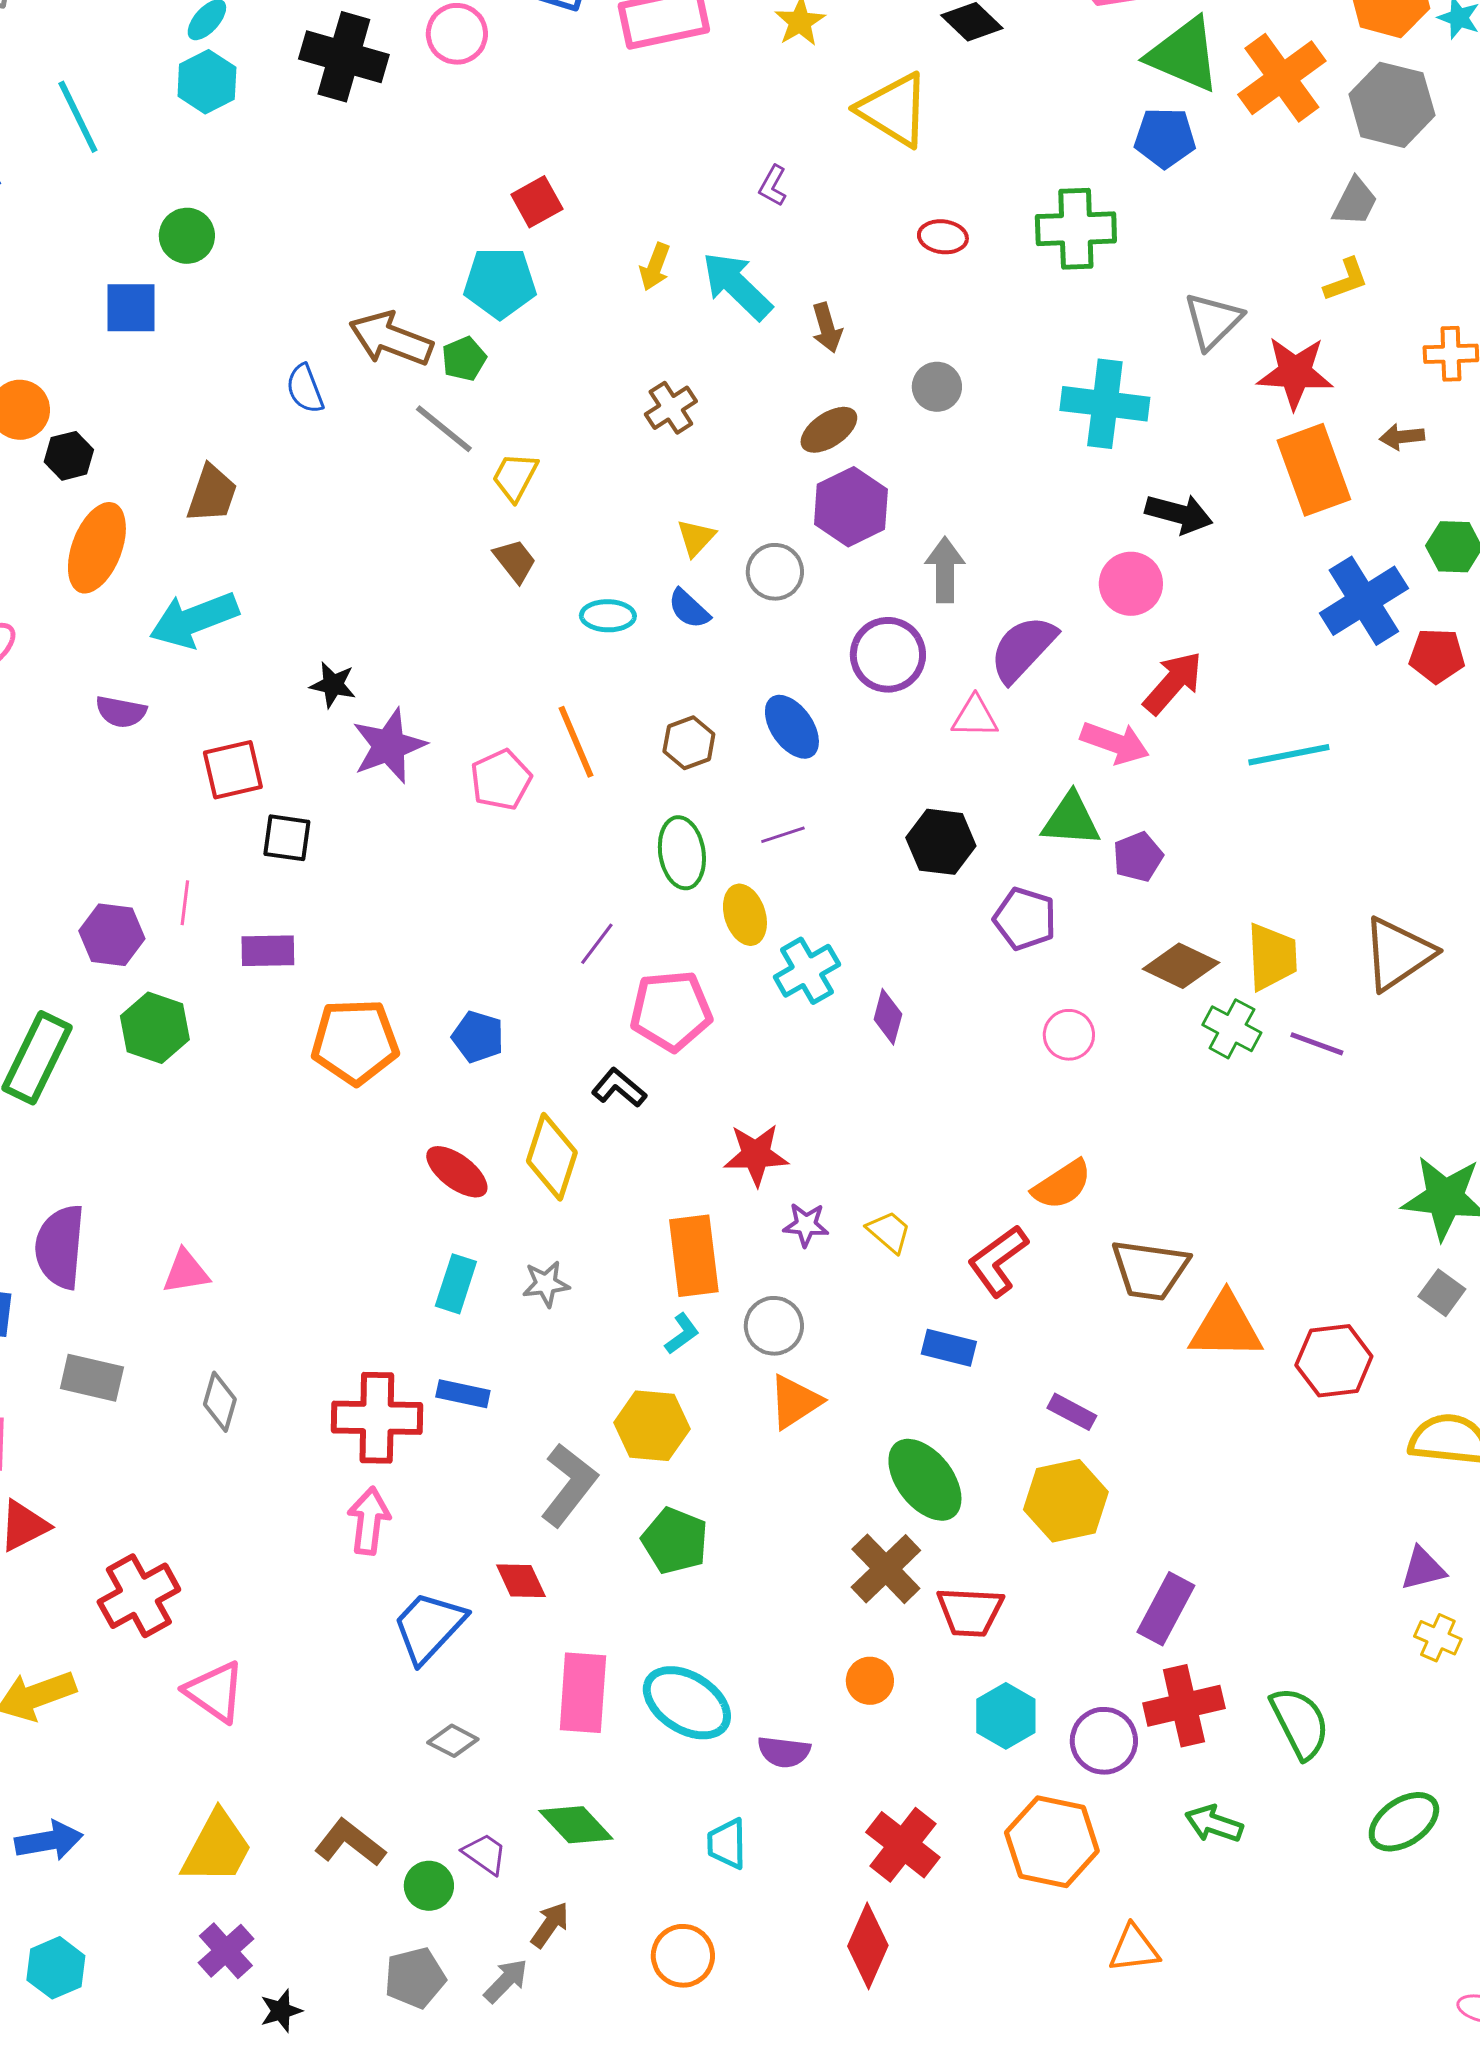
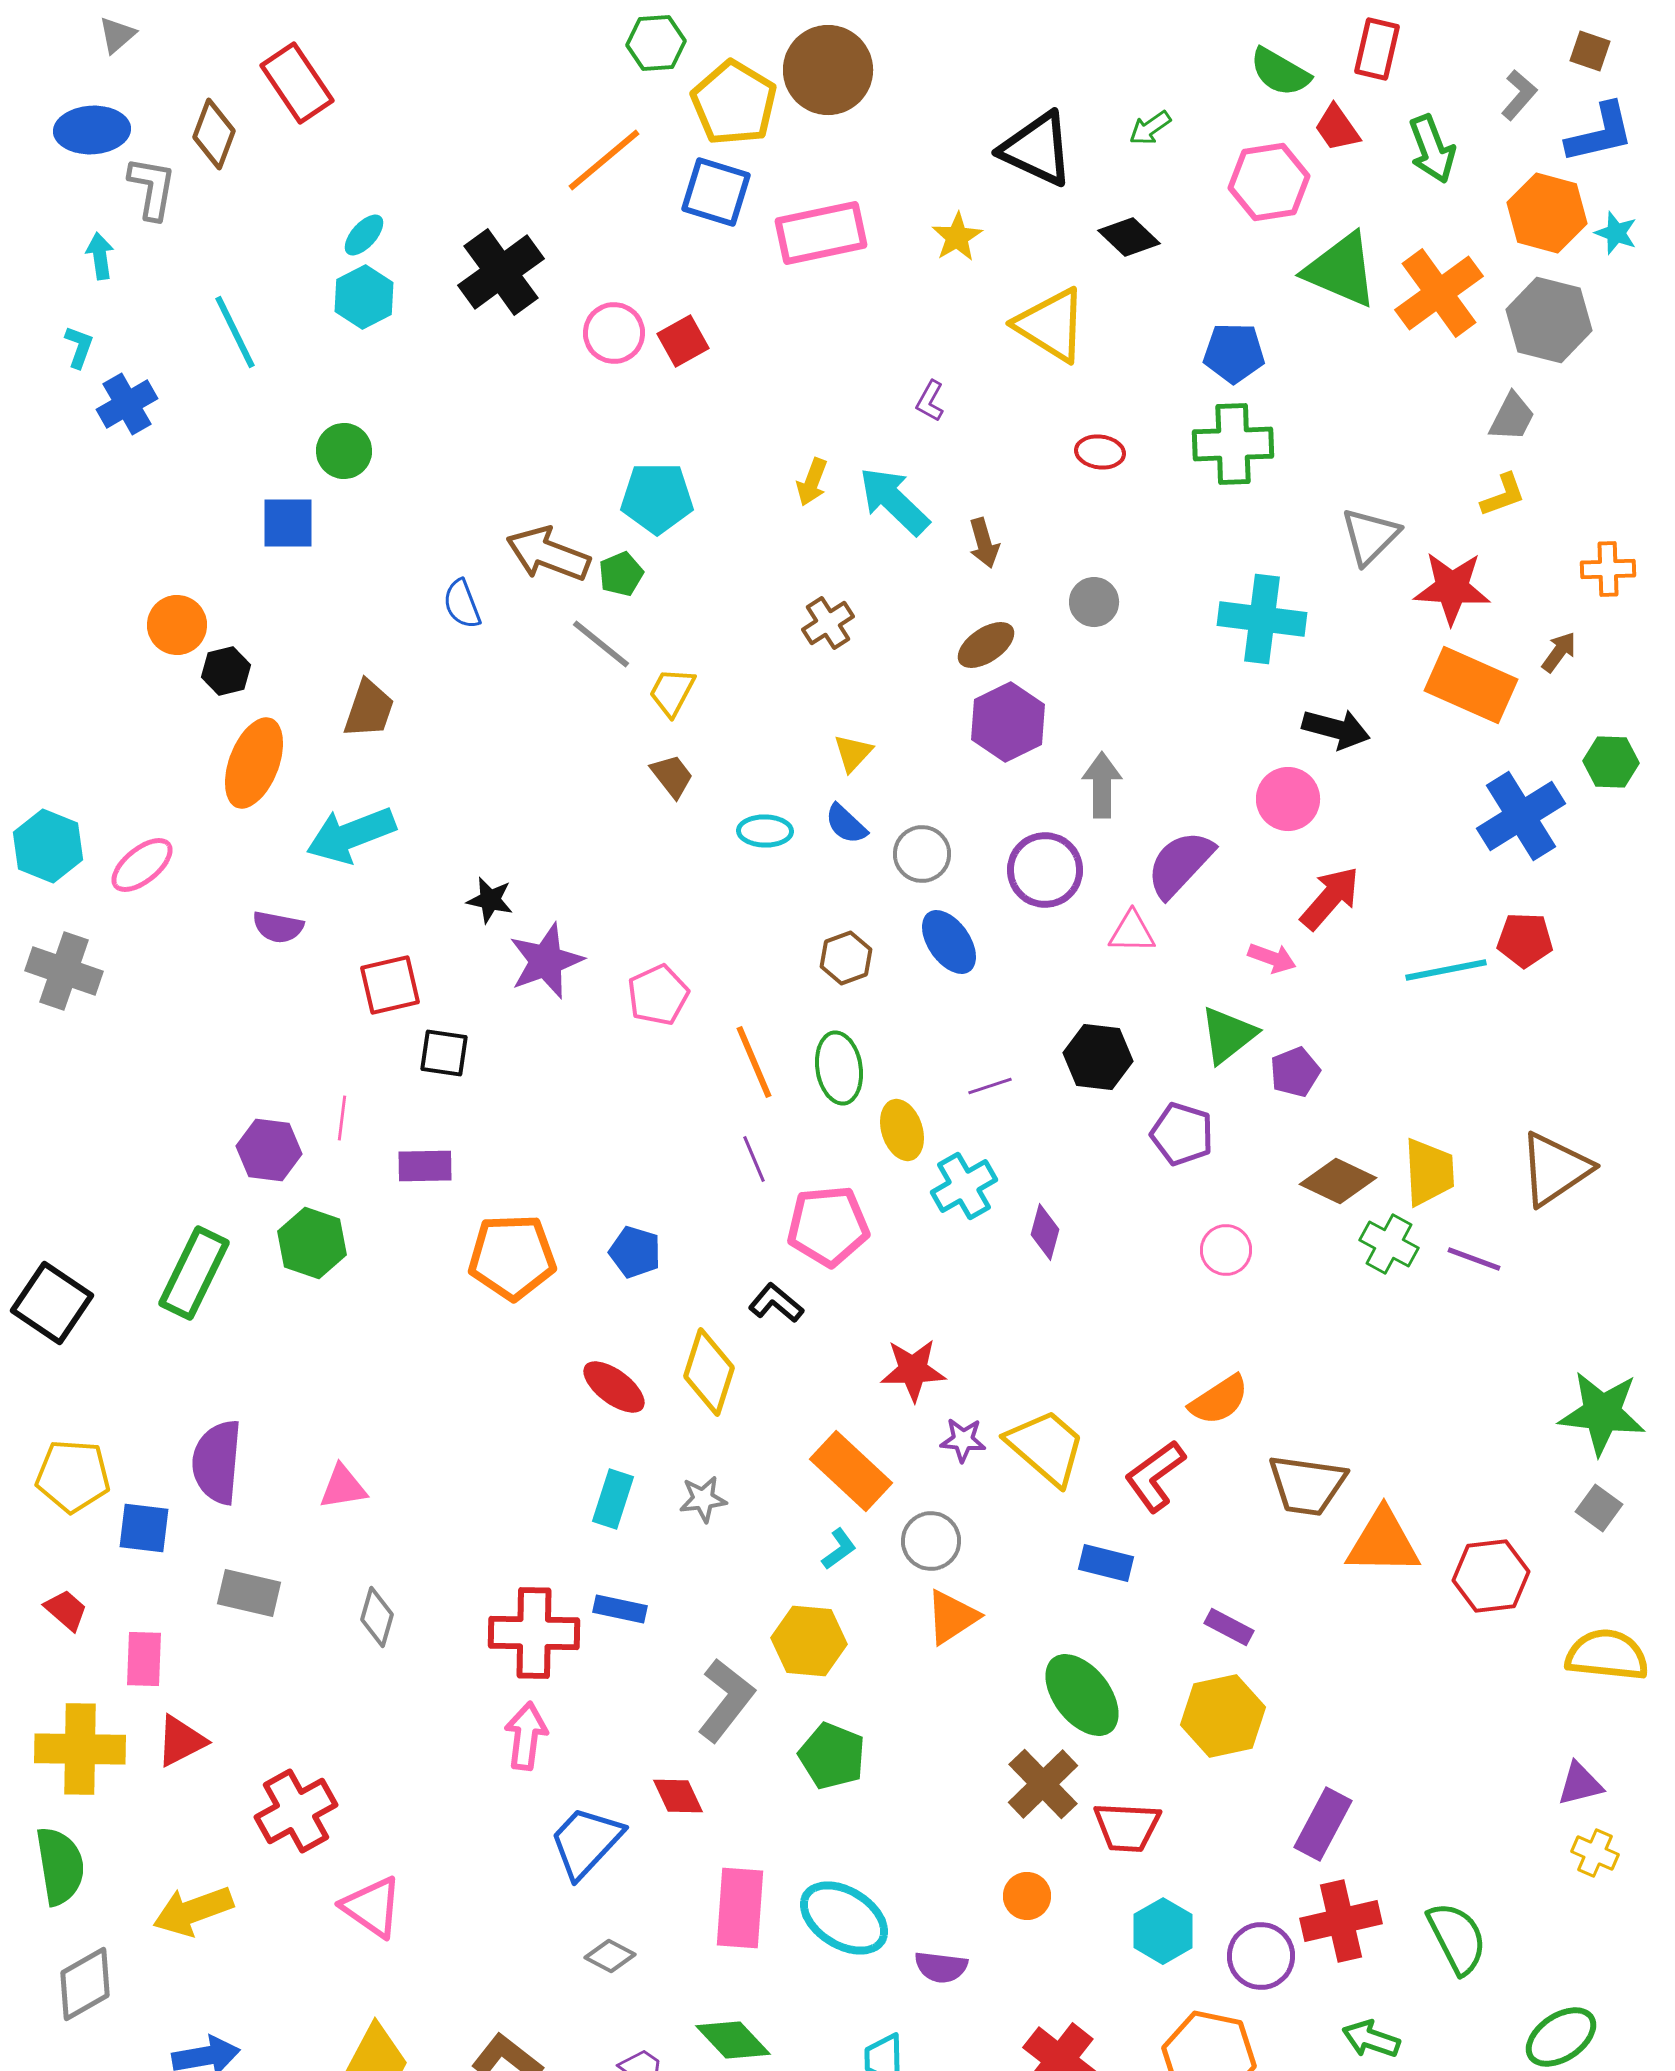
pink circle: (457, 34) -> (614, 333), moved
black cross: (344, 57) -> (501, 272), turned 38
blue pentagon: (1165, 138) -> (1234, 353), moved
red square: (537, 202) -> (683, 341), moved
brown arrow: (1402, 437) -> (1559, 652), turned 132
orange rectangle: (1314, 470) -> (1471, 685), turned -46
gray circle: (775, 572) -> (922, 854), moved
red pentagon: (1437, 656) -> (1525, 940), moved
orange line: (576, 742) -> (754, 1062), moved
pink arrow: (1115, 743) -> (1272, 958), size x0.7
green triangle: (1071, 820) -> (1228, 1035), turned -42
purple line: (783, 835) -> (990, 1086), moved
purple line: (597, 944) -> (754, 1159), turned -60
yellow trapezoid: (889, 1232) -> (1046, 1447), size x1.8
orange rectangle: (694, 1256) -> (851, 1471), turned -40

